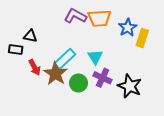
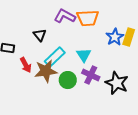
blue star: (128, 28) -> (115, 37), moved
black triangle: (30, 36) -> (40, 35), moved, turned 40
brown star: (55, 74) -> (46, 71), turned 30

